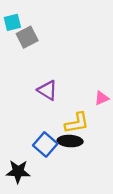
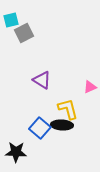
yellow L-shape: (77, 123) -> (68, 109), turned -95

